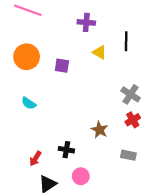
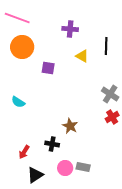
orange circle: (27, 57) -> (22, 47), moved
brown star: (100, 130) -> (70, 126), moved
gray rectangle: (128, 155) -> (83, 167), moved

